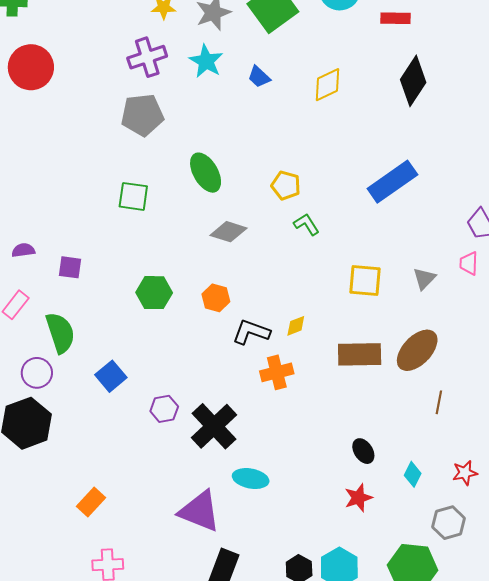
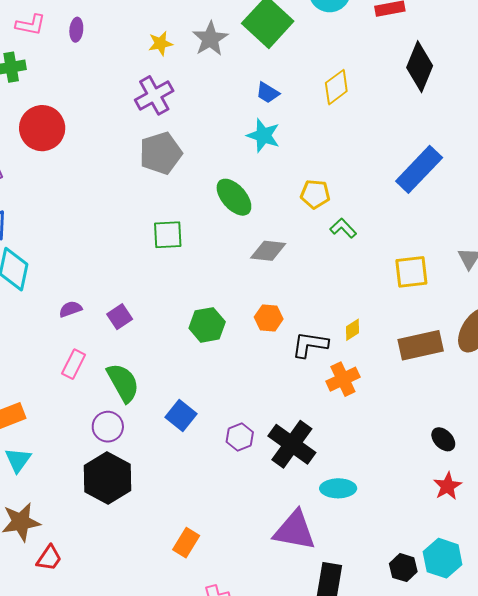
cyan star: (206, 61) -> (263, 135), moved
purple square: (70, 267) -> (120, 317), turned -30

